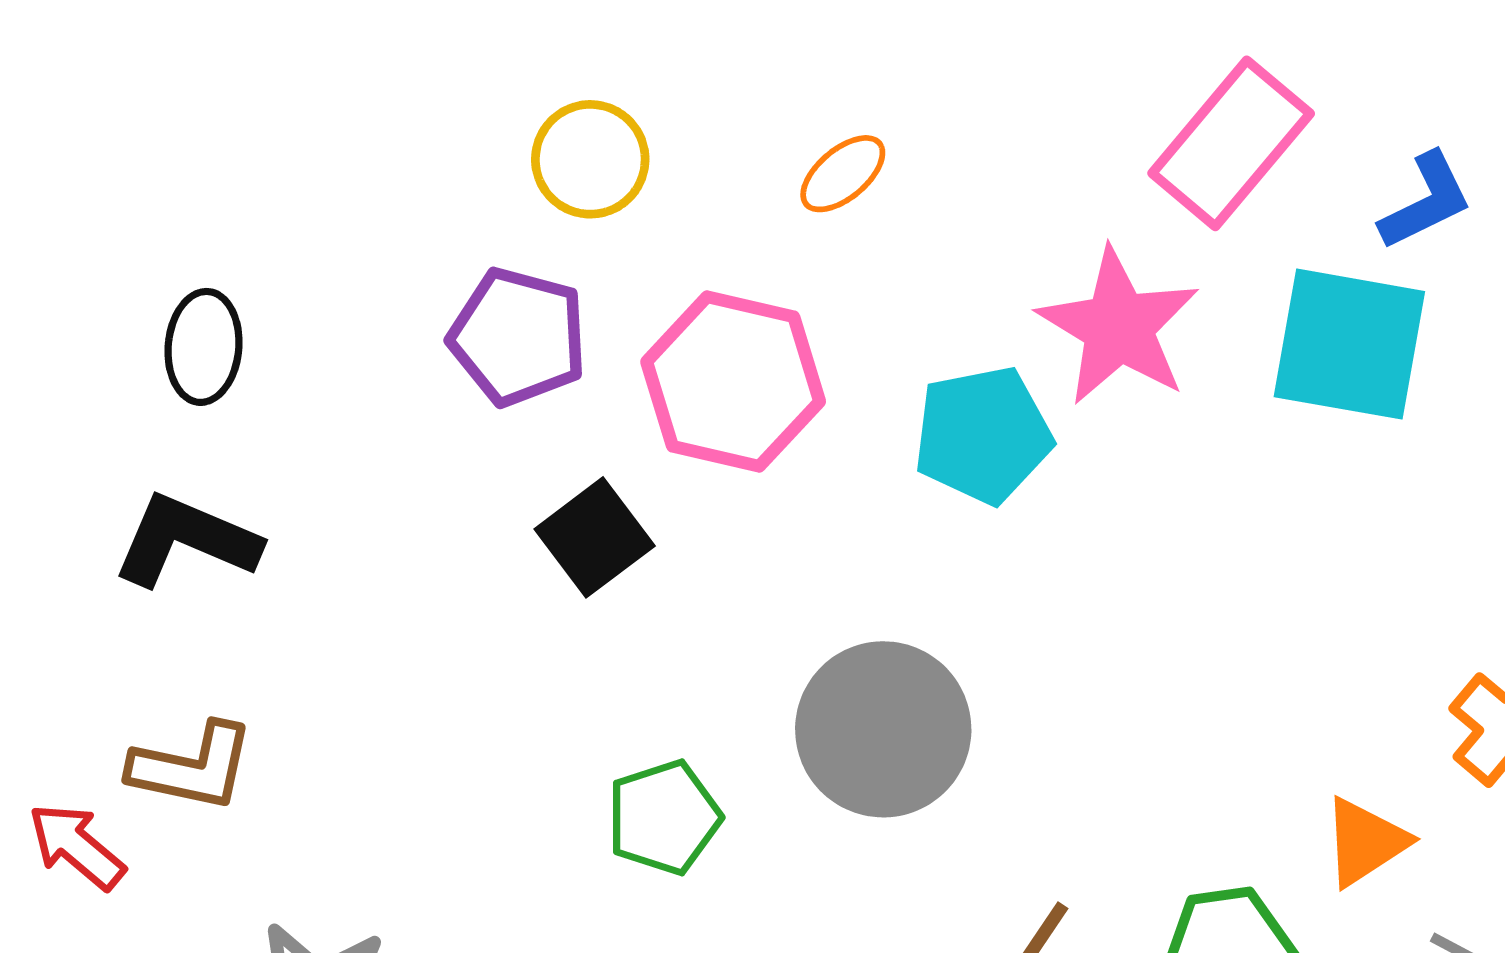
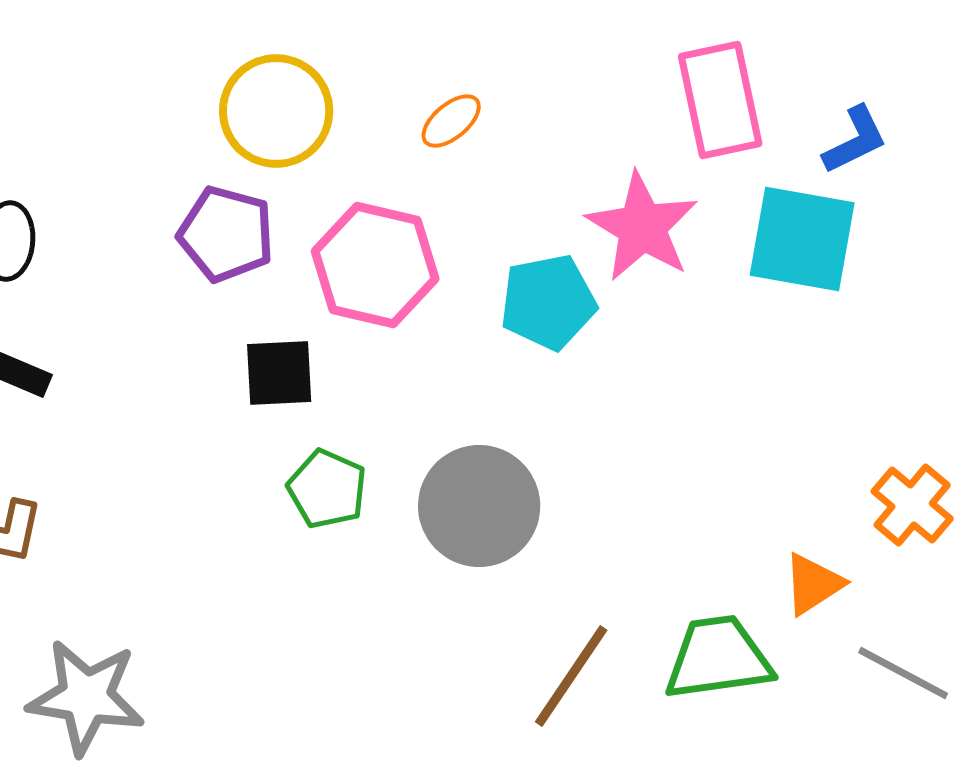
pink rectangle: (1231, 143) -> (720, 100), turned -52
yellow circle: (590, 159) -> (276, 111), size x1.4
black square: (595, 537) -> (279, 373), turned 34
green pentagon: (664, 817) -> (327, 489), moved, turned -30

